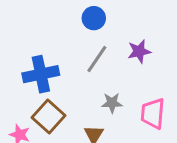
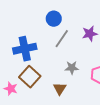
blue circle: (94, 18) -> (54, 19), moved

